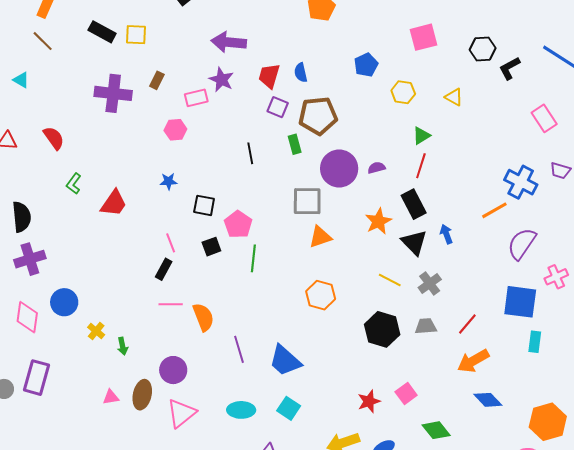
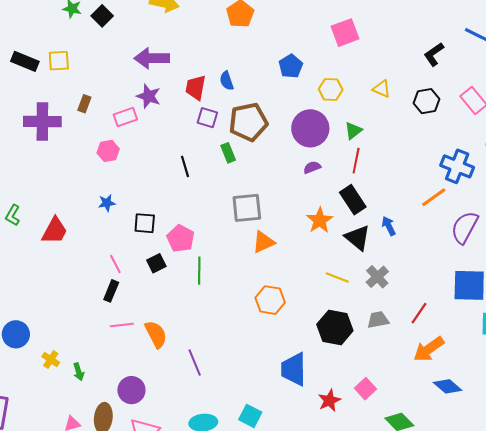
black hexagon: (483, 49) -> (427, 101), moved
purple circle: (339, 168) -> (310, 128), moved
blue trapezoid: (285, 361) -> (294, 369), moved, turned 54

